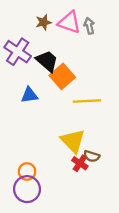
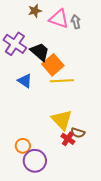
brown star: (43, 22) -> (35, 11), moved
blue triangle: (29, 95) -> (25, 81), turned 42
yellow line: (87, 101) -> (62, 81), moved
purple circle: (27, 189) -> (35, 161), moved

